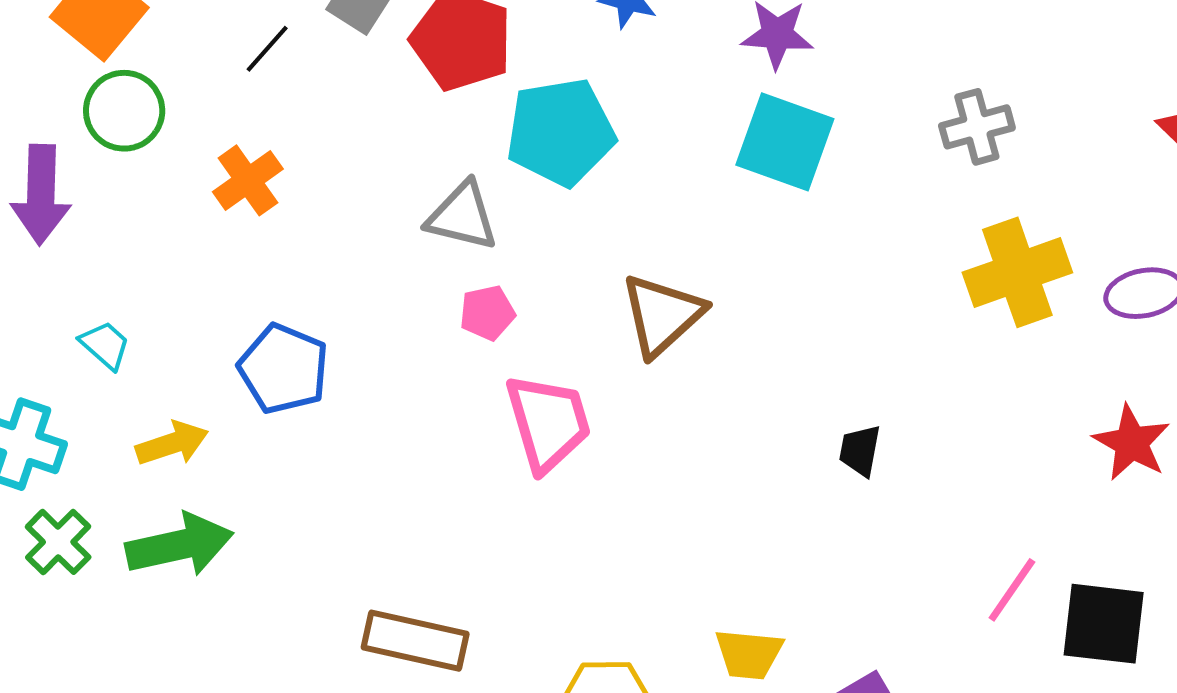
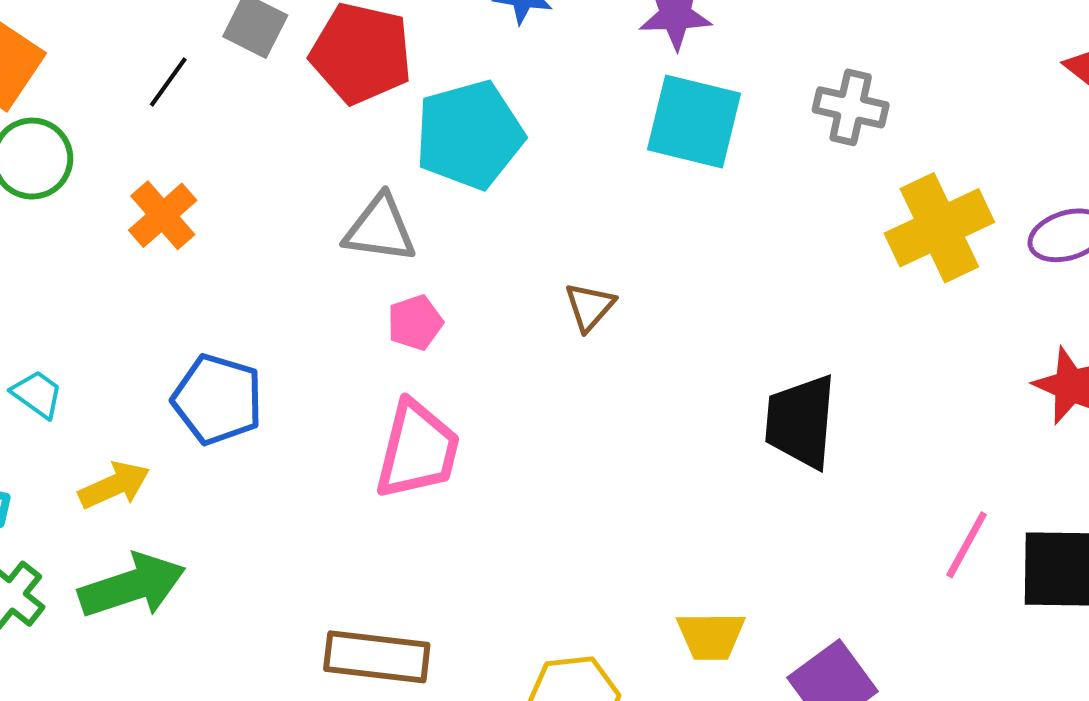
gray cross: (977, 127) -> (851, 107), moved, turned 34
brown triangle: (662, 315) -> (590, 307), size x0.6
pink trapezoid: (548, 423) -> (417, 450), moved, turned 36
black trapezoid: (860, 451) -> (801, 422), size x1.8

